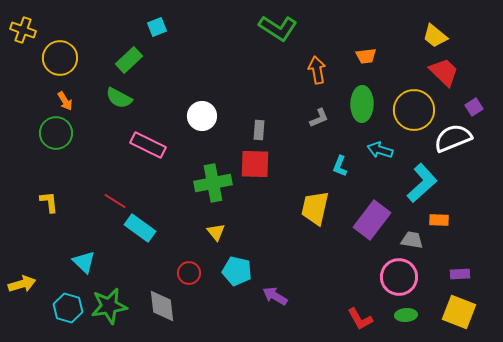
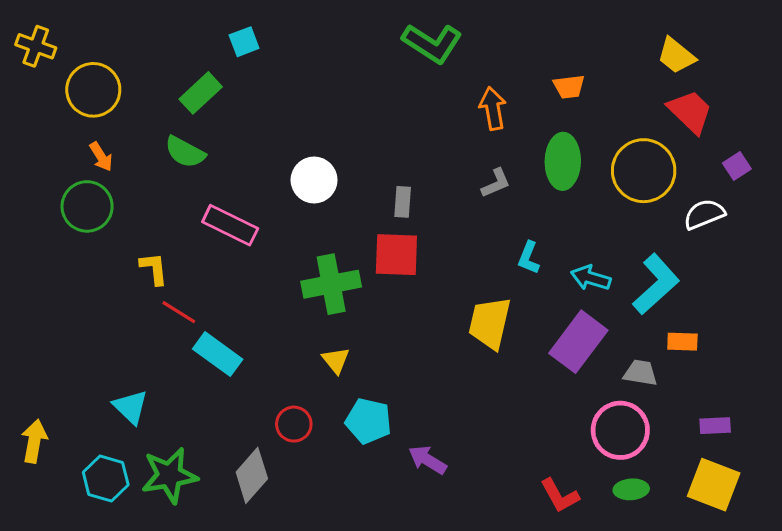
white semicircle: (453, 138) -> (704, 214), size x0.7
cyan arrow: (380, 150) -> (591, 278), moved
yellow L-shape: (49, 202) -> (154, 269), moved
yellow arrow: (22, 284) -> (34, 441), turned -64
gray diamond: (162, 306) -> (252, 475), turned 48

